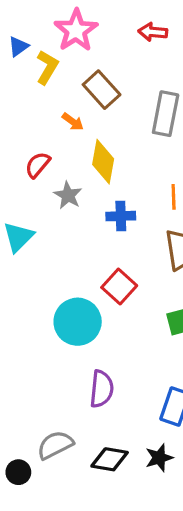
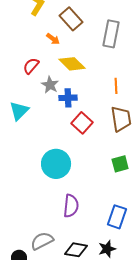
yellow diamond: (103, 162) -> (72, 64), turned -56
blue cross: (121, 216) -> (68, 98), moved
red square: (119, 286) -> (82, 123), moved

